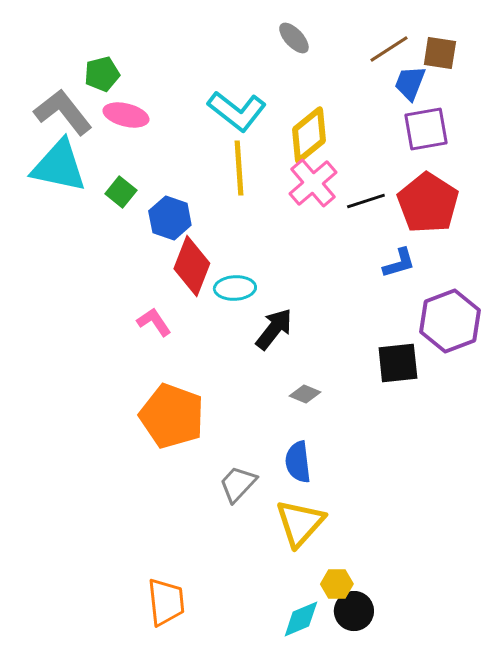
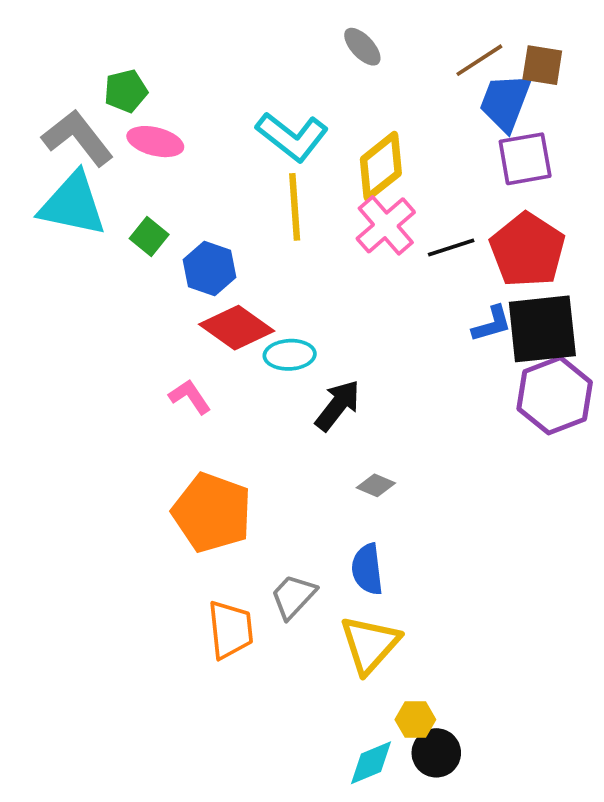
blue trapezoid: (410, 83) -> (505, 102), size x1.4
red diamond: (192, 266) -> (237, 328), turned -76
black square: (398, 363) -> (542, 329), moved, size x1.4
orange trapezoid: (166, 602) -> (230, 630), moved

